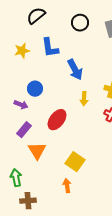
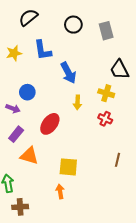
orange triangle: (37, 151) -> (29, 156), turned -42
yellow square: (75, 162) -> (68, 167), turned -30

